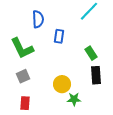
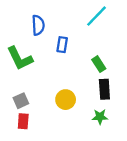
gray square: (23, 76) -> (21, 101), moved
green star: (74, 99) -> (100, 117), moved

